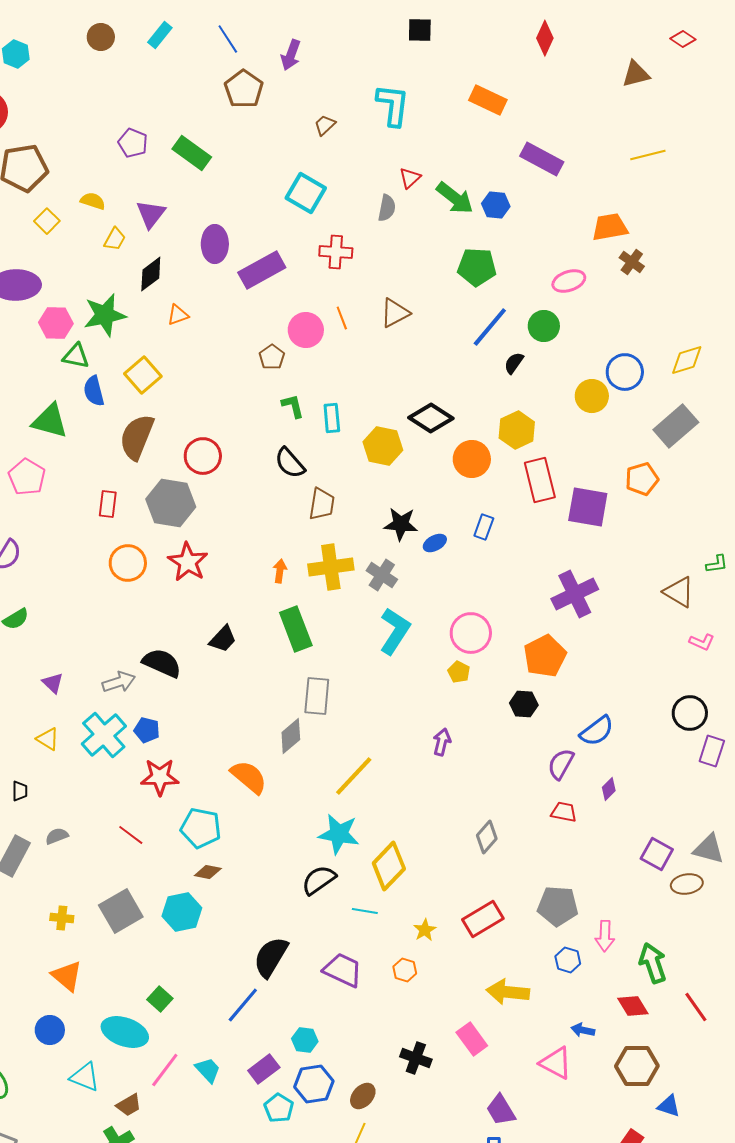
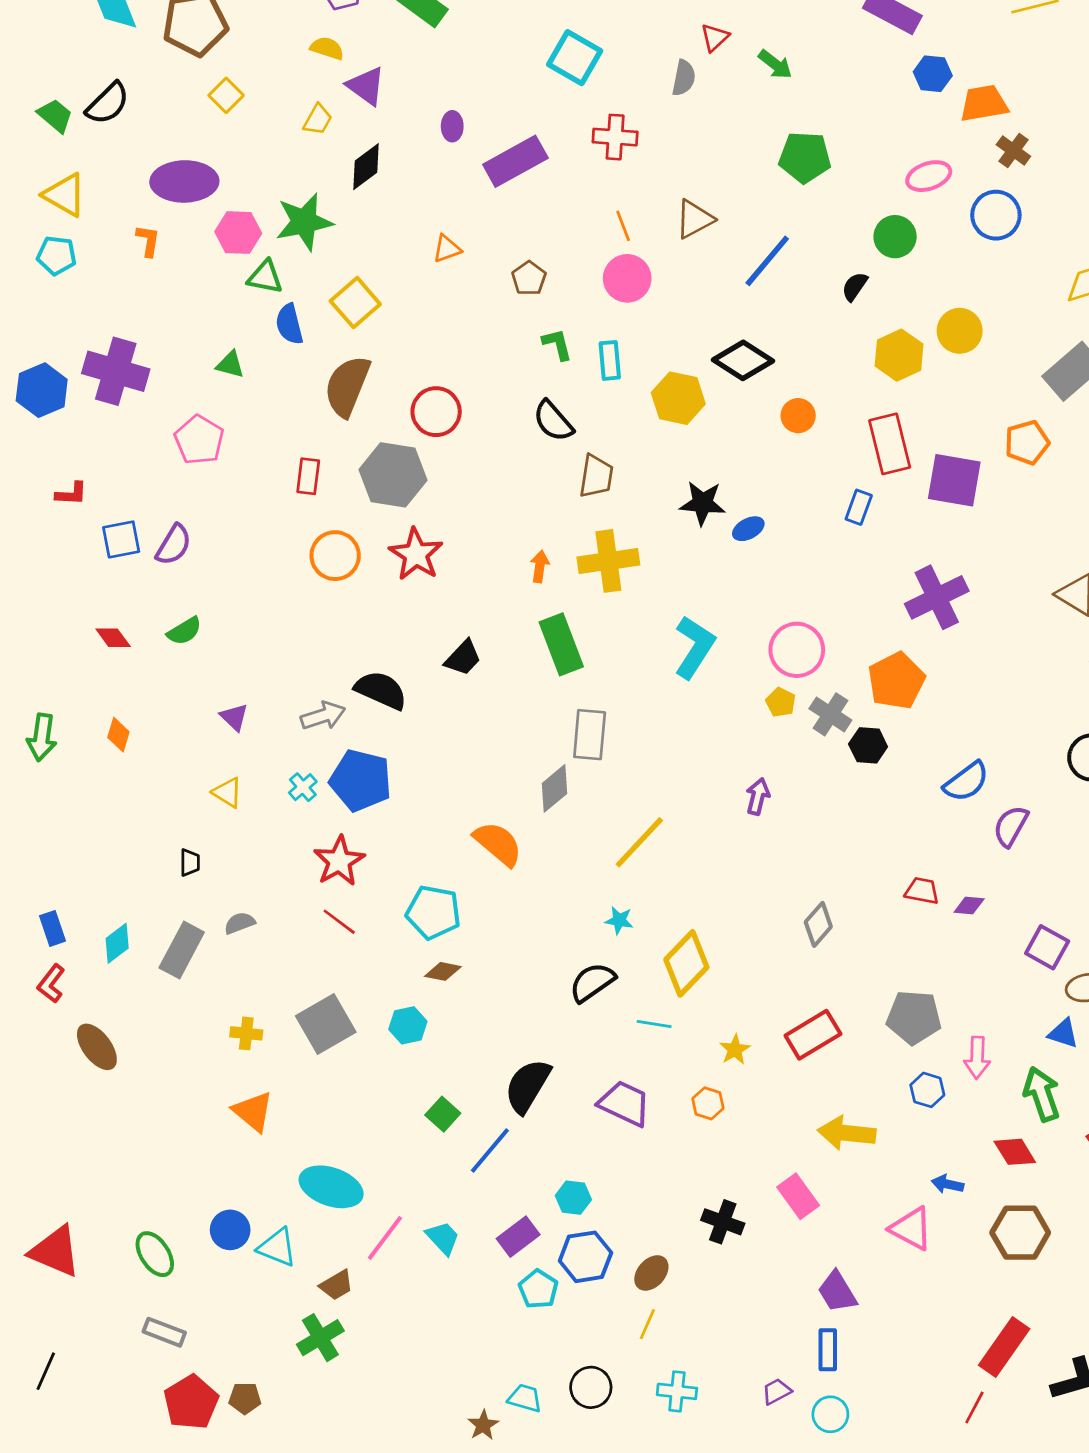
green arrow: (455, 198) -> (775, 64), size x0.7
yellow semicircle: (93, 201) -> (327, 48), moved
blue hexagon: (496, 205) -> (933, 74), moved
purple triangle: (151, 214) -> (366, 86), turned -32
purple ellipse: (215, 244) -> (452, 126), size x0.6
orange triangle: (178, 315) -> (447, 249), moved
blue line: (490, 327) -> (767, 261), moved
pink circle: (306, 330) -> (627, 278), moved
blue circle: (625, 372) -> (996, 215), moved
green triangle: (50, 421) -> (230, 364), size x0.6
yellow hexagon: (517, 430) -> (899, 355), moved
orange circle: (472, 459) -> (798, 416), size x0.7
blue rectangle: (484, 527) -> (859, 507), moved
gray cross: (382, 575) -> (830, 714), moved
blue pentagon: (147, 730) -> (361, 780), size x1.8
cyan cross: (104, 735) -> (303, 787), size x0.5
purple semicircle: (561, 764) -> (1011, 826), moved
red star: (160, 777) -> (339, 861), moved, turned -30
purple diamond: (609, 789) -> (969, 906), moved, turned 50
cyan star: (339, 834) -> (619, 920), size x0.5
cyan hexagon: (182, 912) -> (408, 1025), size x0.7
green square: (160, 999) -> (443, 1114), moved
blue circle: (50, 1030) -> (230, 1230), moved
blue triangle: (669, 1106) -> (1063, 1033), moved

